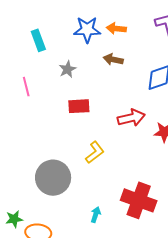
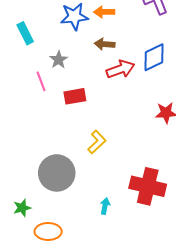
pink line: (26, 87) -> (41, 81), moved
red arrow: (131, 118) -> (120, 69), moved
green star: (14, 219) -> (22, 208), moved

